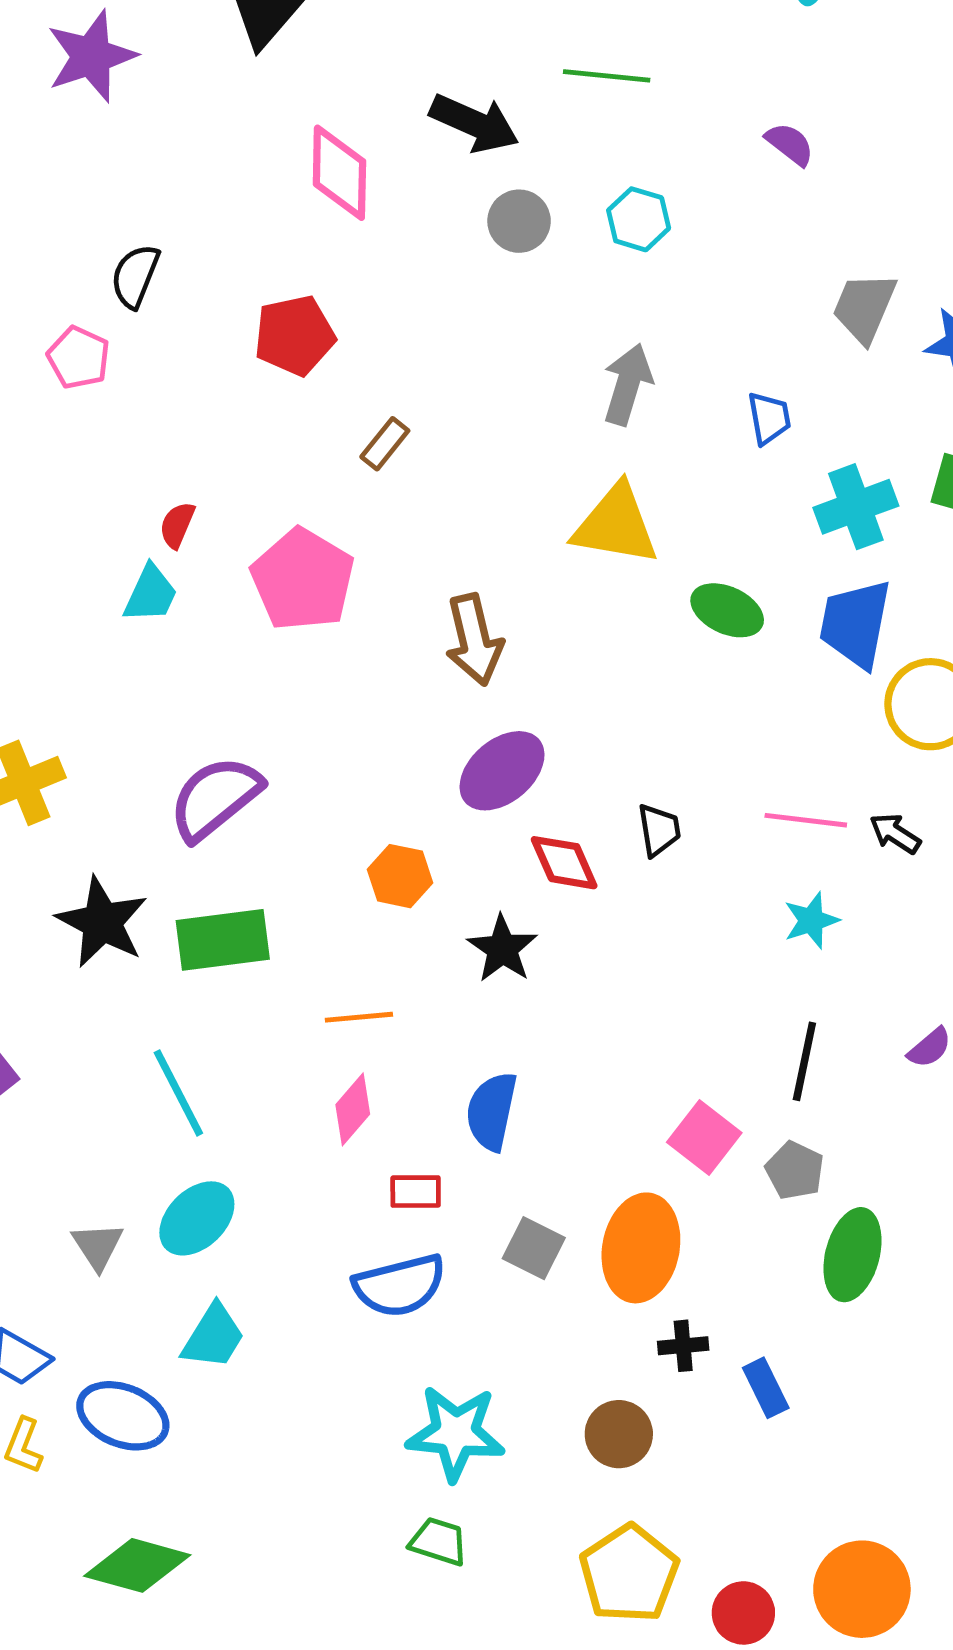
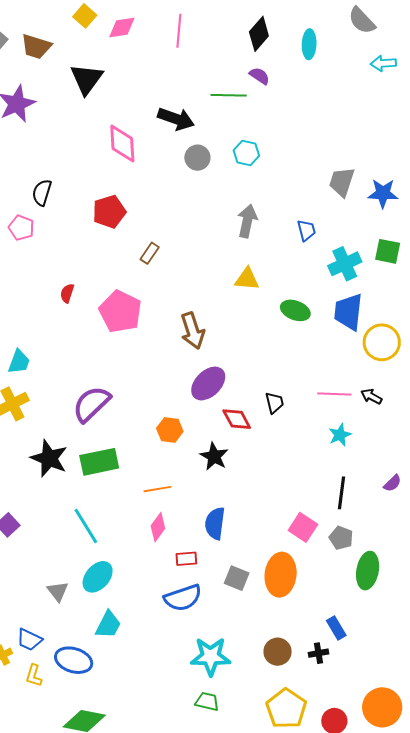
purple semicircle: (790, 144) -> (259, 76), moved
yellow triangle: (616, 525) -> (247, 279), size x0.7
cyan trapezoid: (151, 594) -> (19, 362), moved
black cross: (683, 1346) -> (319, 653), moved

